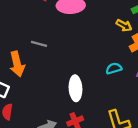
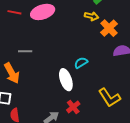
cyan semicircle: (114, 68) -> (81, 63), moved

